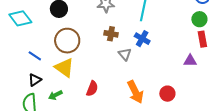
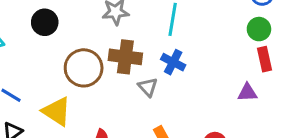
brown cross: (111, 34) -> (125, 57), size x1.5
brown circle: (67, 41) -> (84, 68), moved

